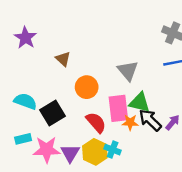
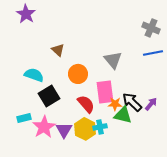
purple star: (25, 38) -> (26, 14), moved
cyan semicircle: (25, 101) -> (34, 75), moved
green triangle: (140, 102) -> (123, 115), moved
pink star: (47, 150) -> (44, 127), turned -30
cyan cross: (113, 150) -> (100, 127), turned -32

